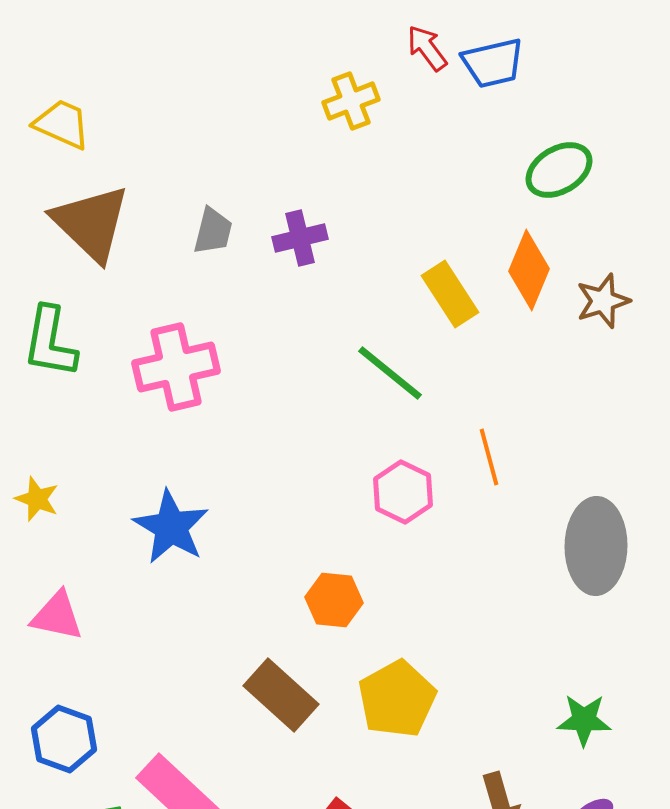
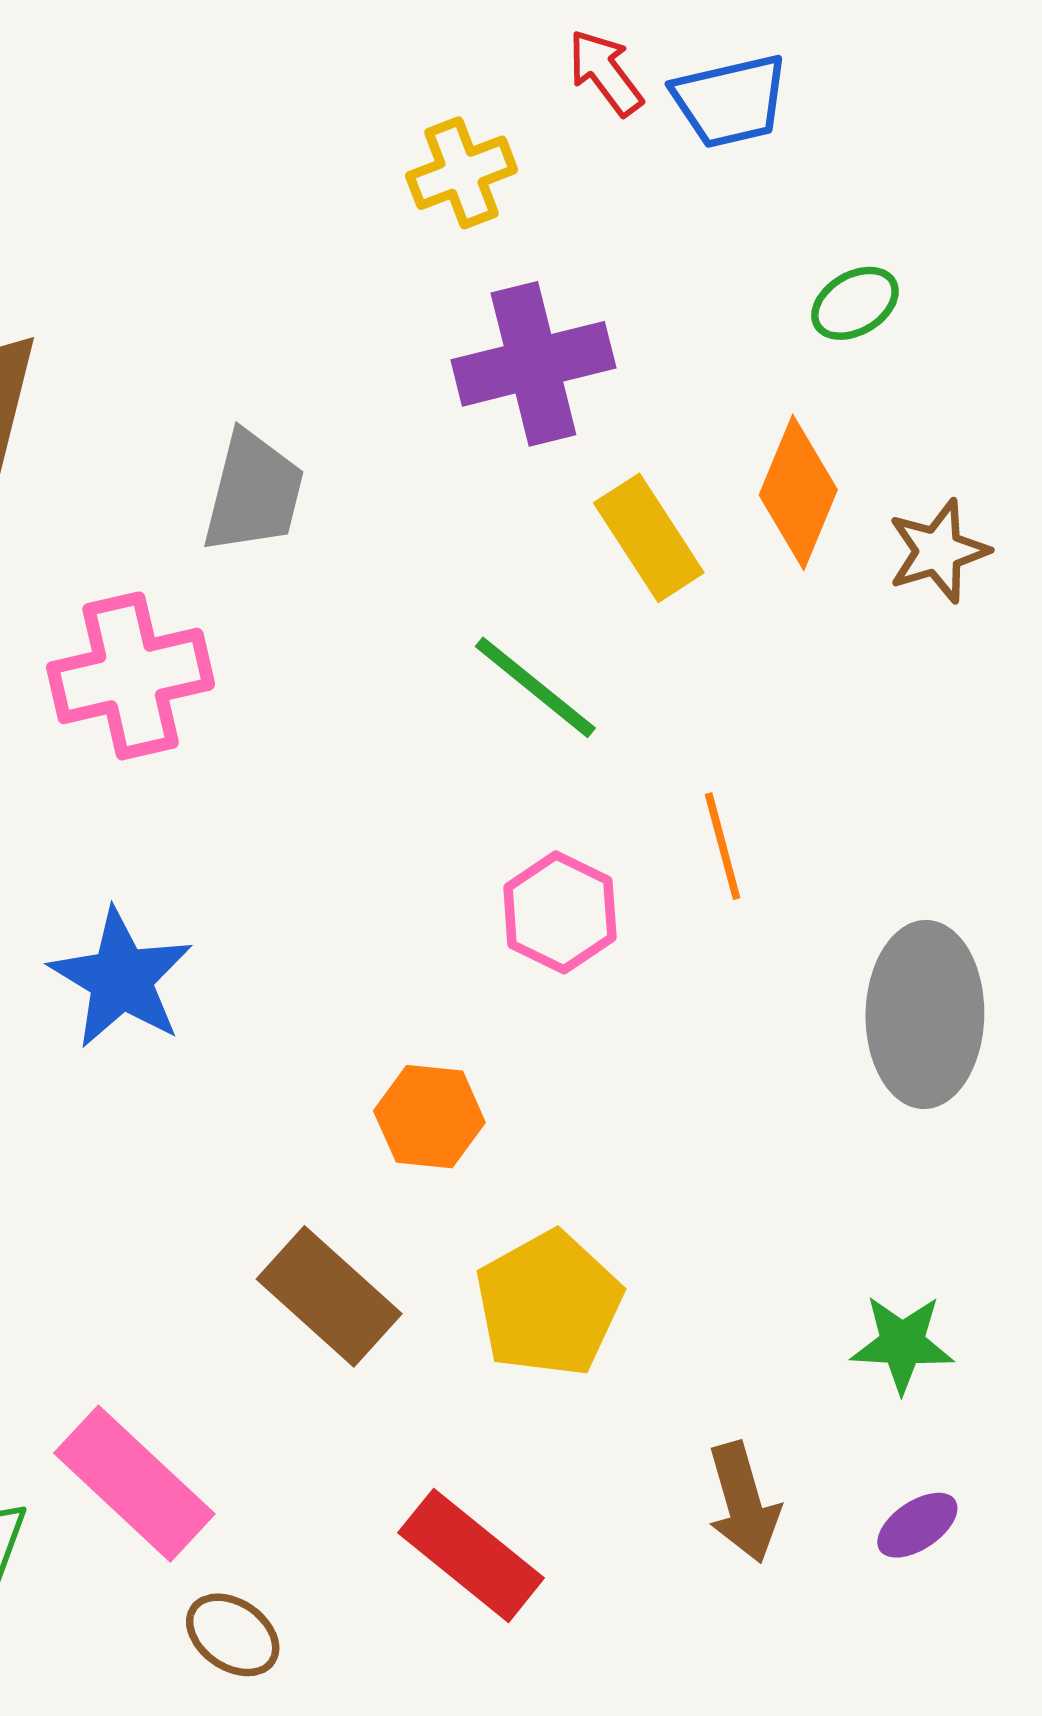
green ellipse: (559, 170) -> (855, 303), size x0.7
gray trapezoid: (213, 231) -> (253, 492), moved, size x1.4
purple cross: (300, 238) -> (533, 364), moved, size x1.5

